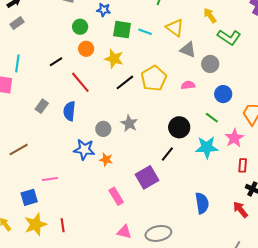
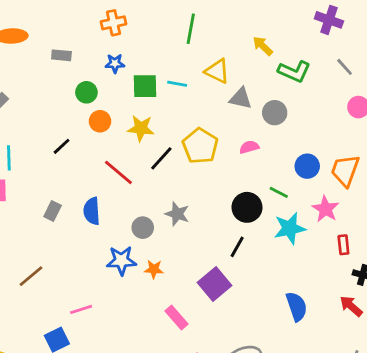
red line: (80, 82) -> (118, 172), moved
blue circle: (223, 94) -> (307, 166), moved
green line: (212, 118) -> (279, 192), moved

